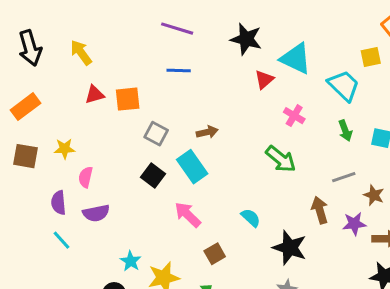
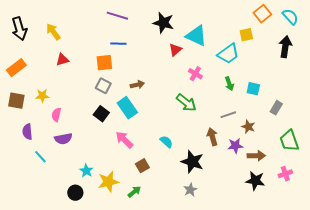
cyan trapezoid: (344, 86) -> (228, 54), turned 100
orange square: (128, 99) -> (104, 63), moved
purple semicircle: (59, 203) -> (27, 132), moved

